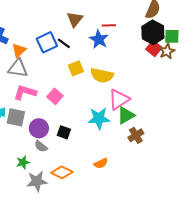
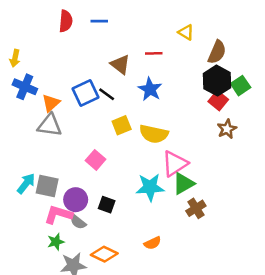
brown triangle: (75, 19) -> (120, 64), turned -30
red line: (109, 25) -> (154, 53), moved
green square: (172, 36) -> (241, 86), turned -35
brown star: (167, 51) -> (227, 129), moved
pink L-shape: (25, 92) -> (58, 215), moved

